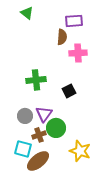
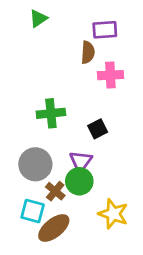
green triangle: (27, 13) -> (38, 18), turned 48
purple triangle: (44, 114) -> (81, 161), moved
gray circle: (25, 116) -> (35, 164), size x1.5
brown cross: (39, 135) -> (55, 191), turned -32

